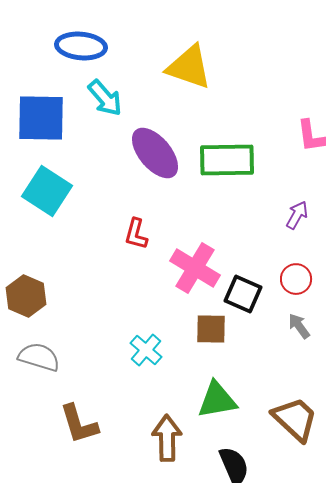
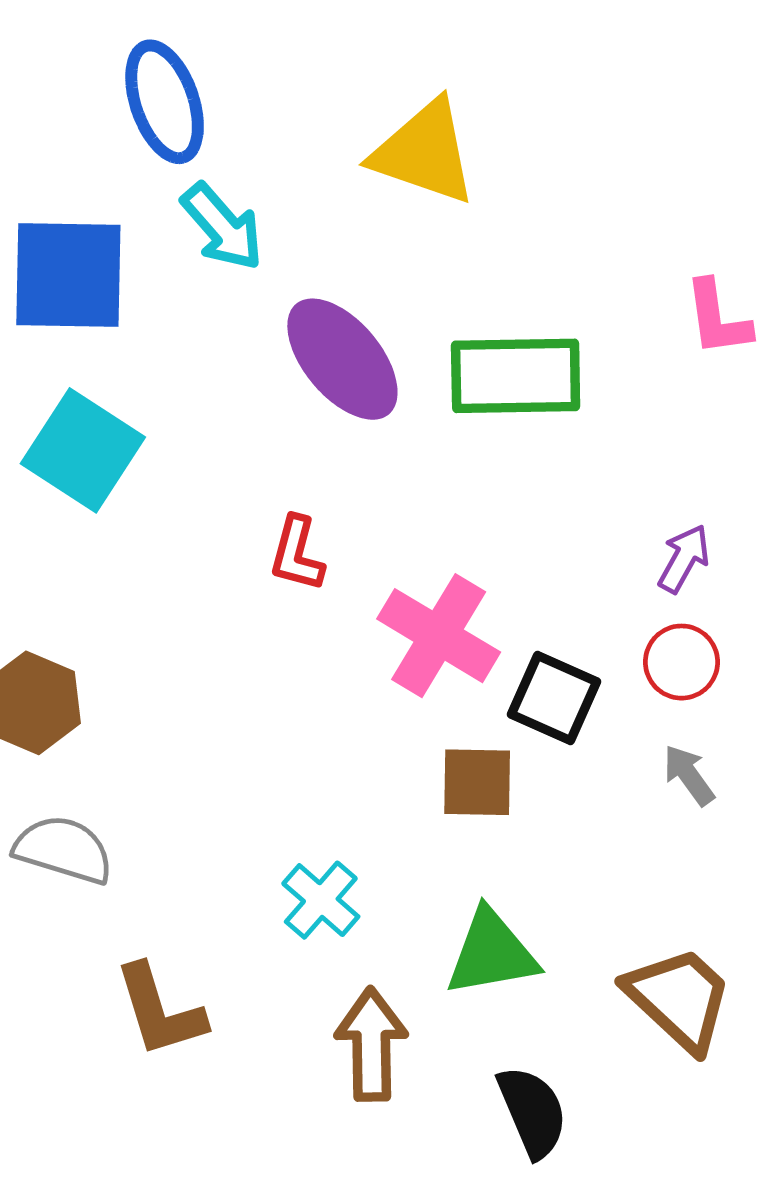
blue ellipse: (81, 46) -> (165, 102), turned 66
purple arrow: (297, 215) -> (684, 559), moved
cyan cross: (146, 350) -> (321, 900), moved

